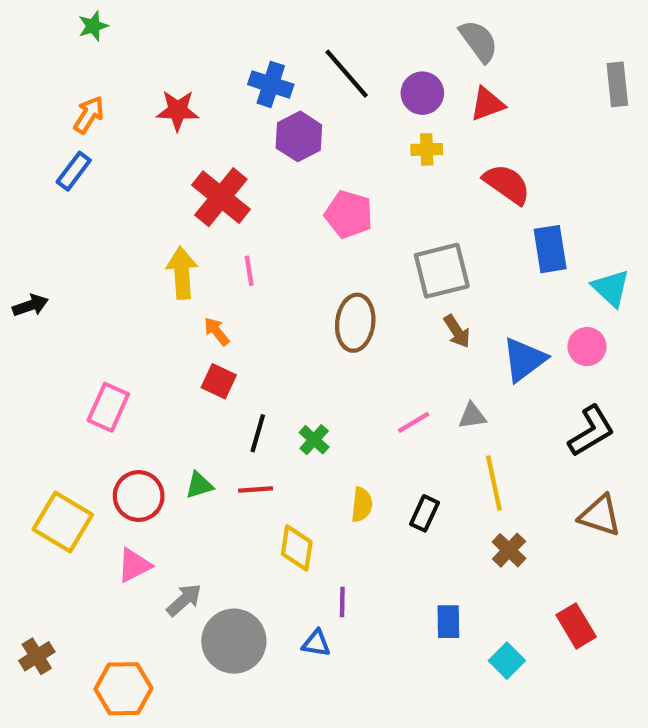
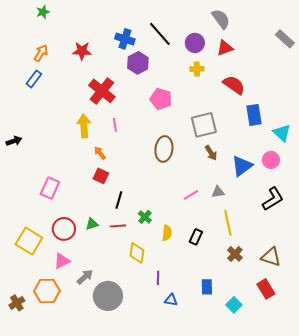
gray rectangle: (617, 84) -> (285, 39), turned -42
green cross: (314, 440) -> (145, 217), moved
brown triangle: (600, 515) -> (271, 257), moved
blue triangle: (316, 643) -> (171, 300), moved
orange hexagon: (123, 689) -> (47, 291), moved

